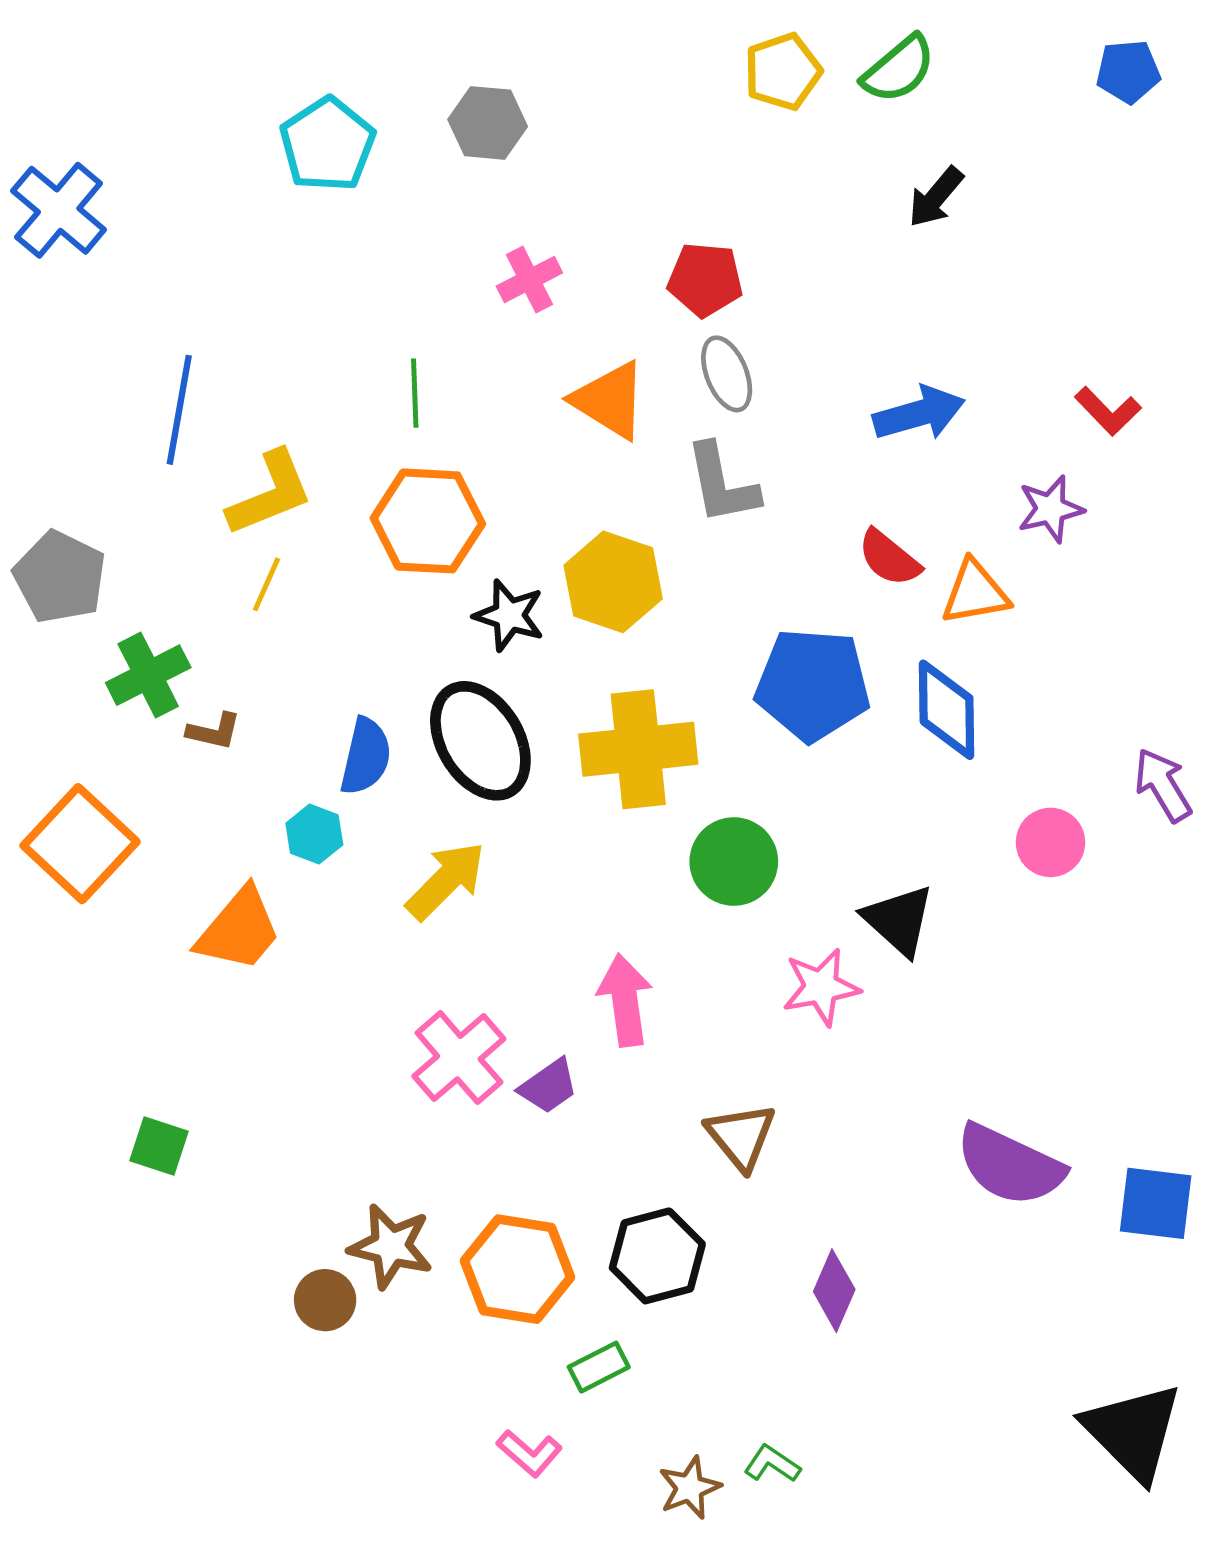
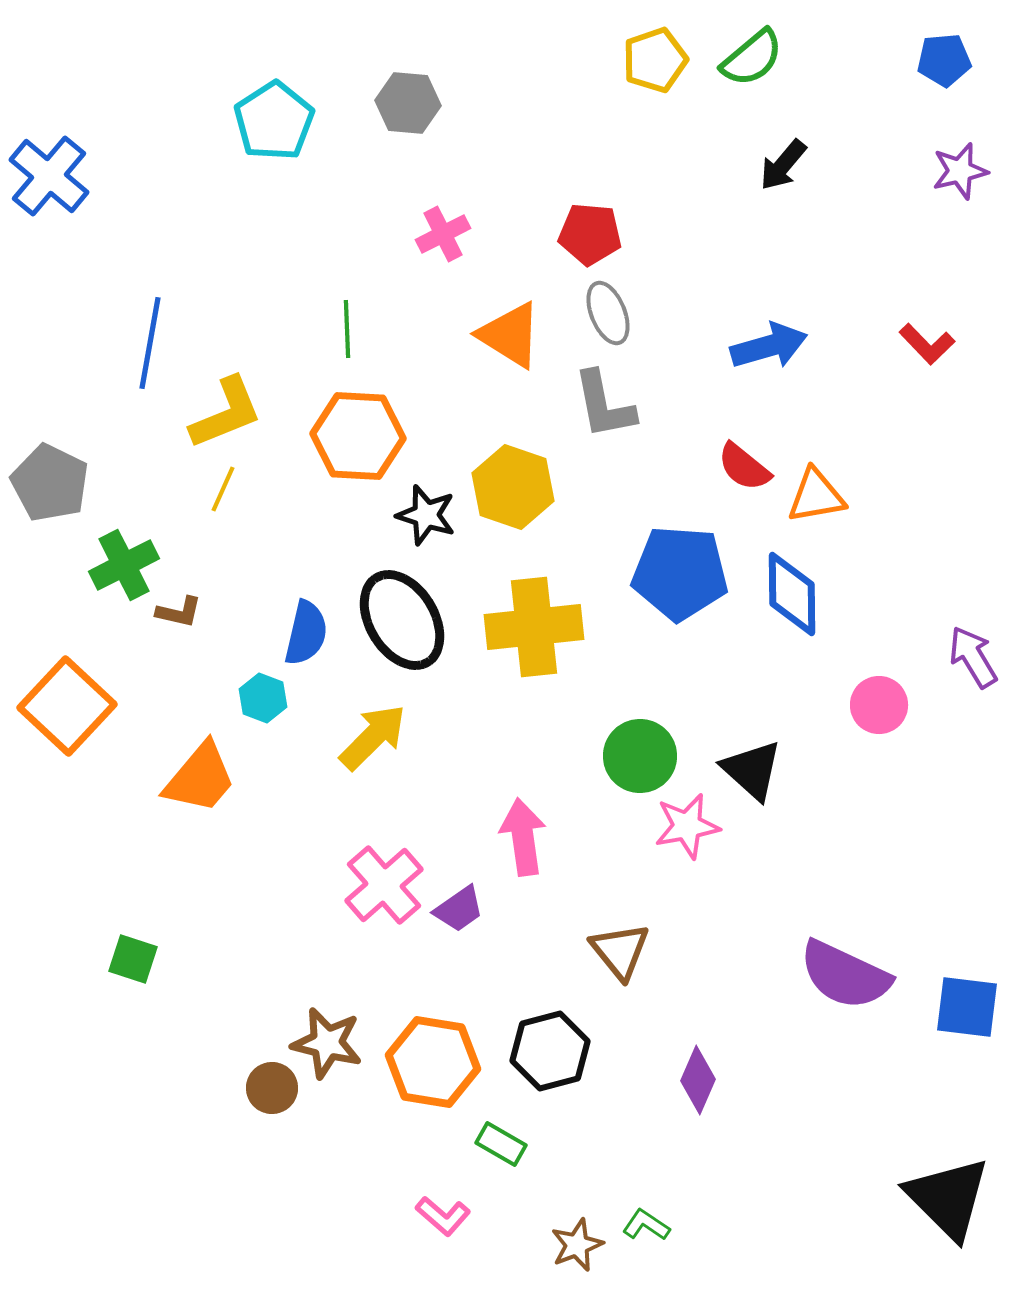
purple star: (1050, 509) -> (960, 171), moved
green circle: (734, 862) -> (640, 756), moved
green rectangle: (599, 1367) -> (501, 1144), turned 57

